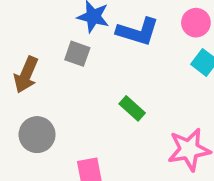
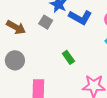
brown arrow: (26, 75) -> (16, 27), turned -96

